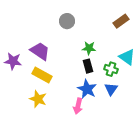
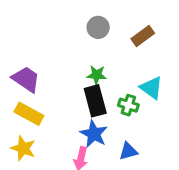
gray circle: (67, 21) -> (98, 27), moved
black rectangle: (88, 66) -> (95, 101), size x1.5
blue triangle: (111, 89) -> (128, 151), moved, turned 40

